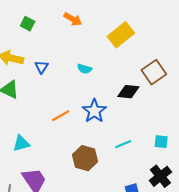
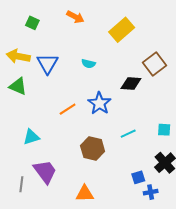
blue triangle: (41, 67) -> (47, 64), size x1.6

